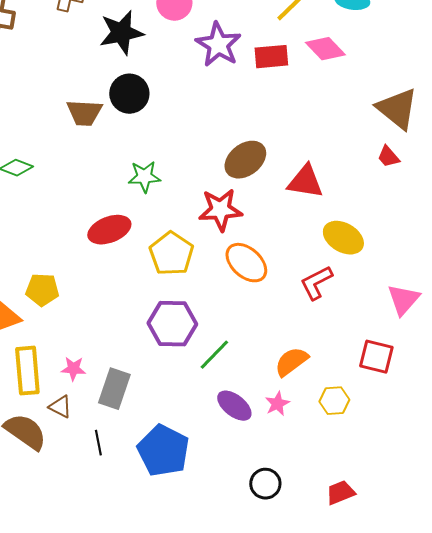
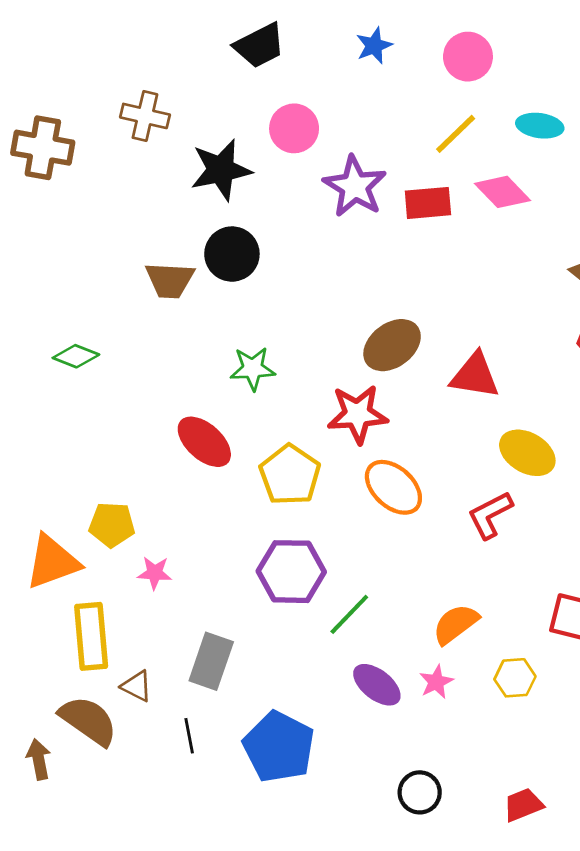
red ellipse: (109, 230) -> (204, 442), turned 63
pink star: (73, 369) -> (155, 573), moved

